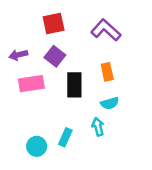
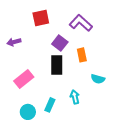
purple square: (55, 56) -> (60, 43), moved
pink rectangle: (31, 84) -> (24, 79), moved, turned -30
cyan semicircle: (110, 103) -> (98, 79), moved, turned 32

